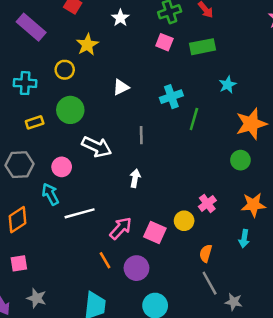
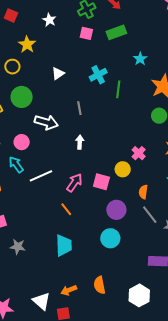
purple circle: (136, 268) -> (116, 210), moved

